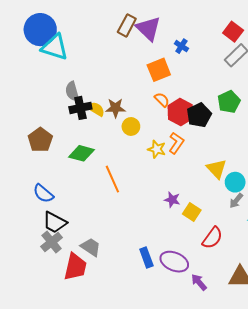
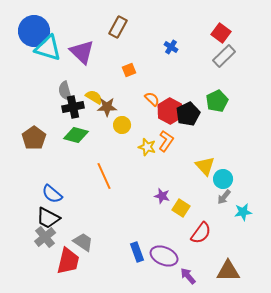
purple triangle: (148, 29) -> (82, 52), moved
orange square: (159, 70) -> (129, 70), moved, size x0.6
yellow semicircle: (96, 109) -> (94, 97), moved
green diamond: (81, 153) -> (76, 135), moved
blue semicircle: (43, 194) -> (52, 194), moved

